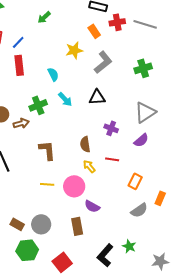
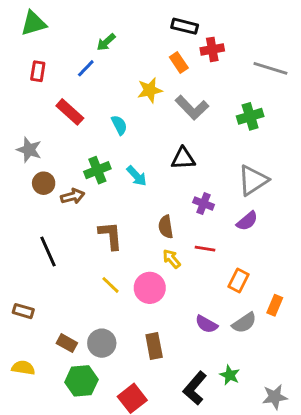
gray line: (145, 24) -> (270, 68), moved
blue line: (18, 42) -> (86, 68), moved
gray L-shape: (103, 62) -> (192, 108), turned 85
red rectangle: (19, 65) -> (70, 112), turned -42
cyan arrow: (65, 99) -> (137, 176), moved
yellow line: (47, 184) -> (110, 285), turned 40
purple semicircle: (92, 206) -> (206, 324), moved

